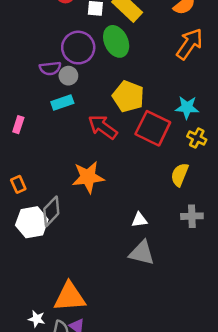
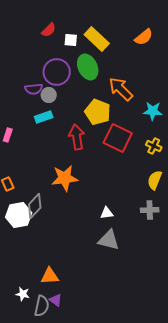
orange arrow: (189, 44) -> (121, 89), moved, turned -80
cyan star: (187, 107) -> (153, 111), moved
red arrow: (103, 127) -> (77, 137), turned 45
yellow semicircle: (180, 175) -> (155, 180), moved
orange triangle: (70, 297) -> (50, 276), size x0.7

